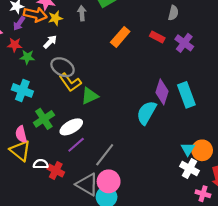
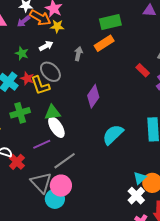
gray arrow: (82, 13) -> (78, 54), moved
orange rectangle: (120, 37) -> (104, 43), moved
red star: (15, 45) -> (27, 78), moved
yellow L-shape: (70, 82) -> (40, 85), moved
purple diamond: (162, 92) -> (93, 96), moved
green triangle: (90, 96) -> (53, 113), moved
white ellipse: (71, 127) -> (56, 127), moved, turned 70

